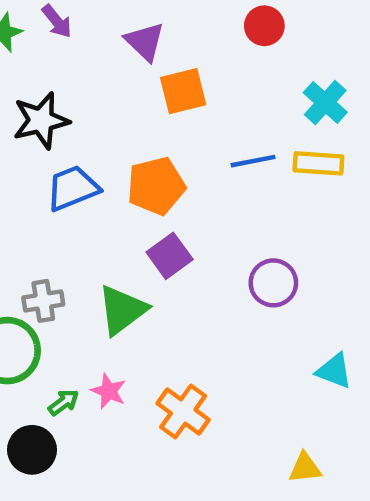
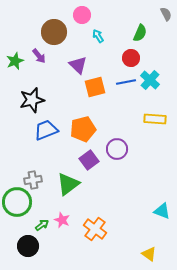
cyan cross: (325, 102) -> (150, 80), moved
blue line: (253, 161) -> (126, 82), moved
purple circle: (273, 283) -> (117, 149), moved
yellow triangle: (305, 468) -> (149, 254), turned 42

